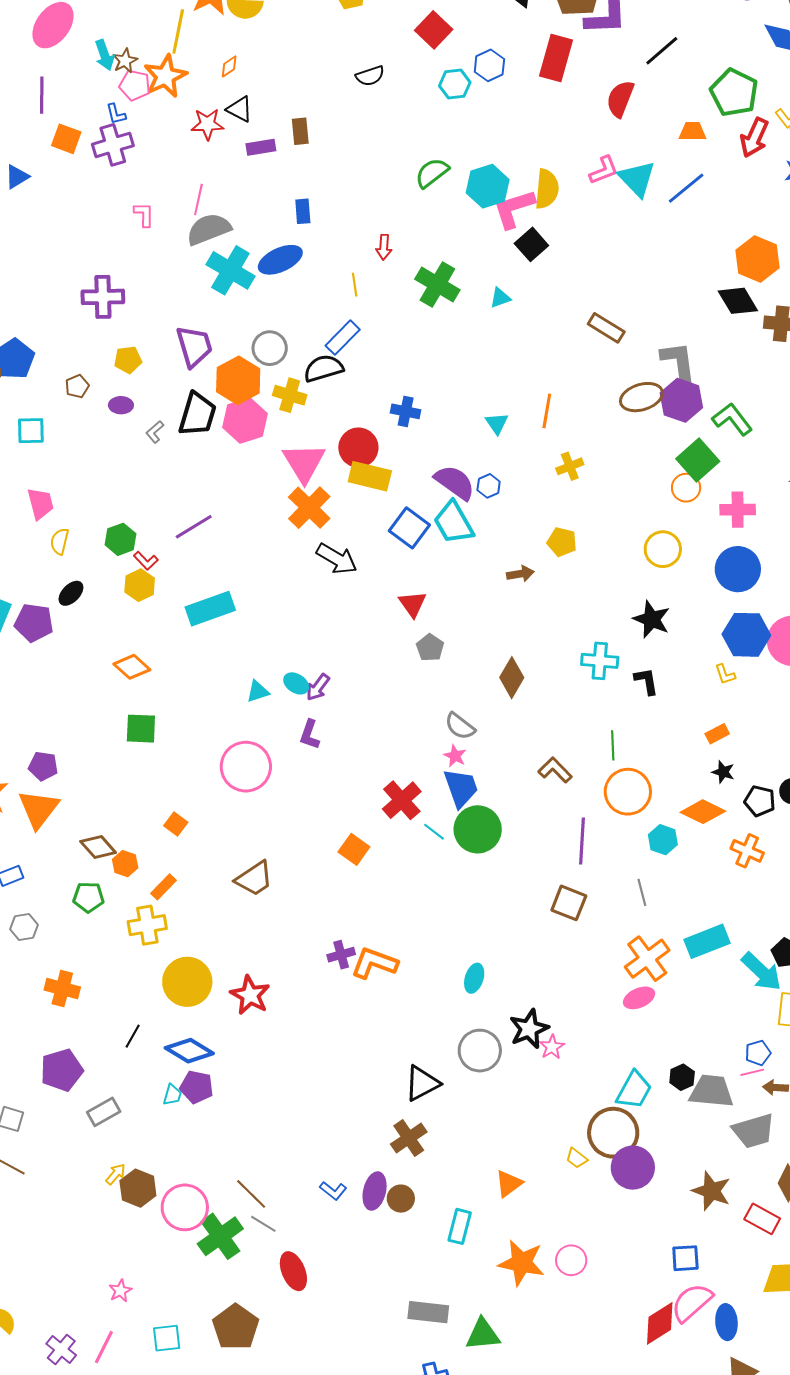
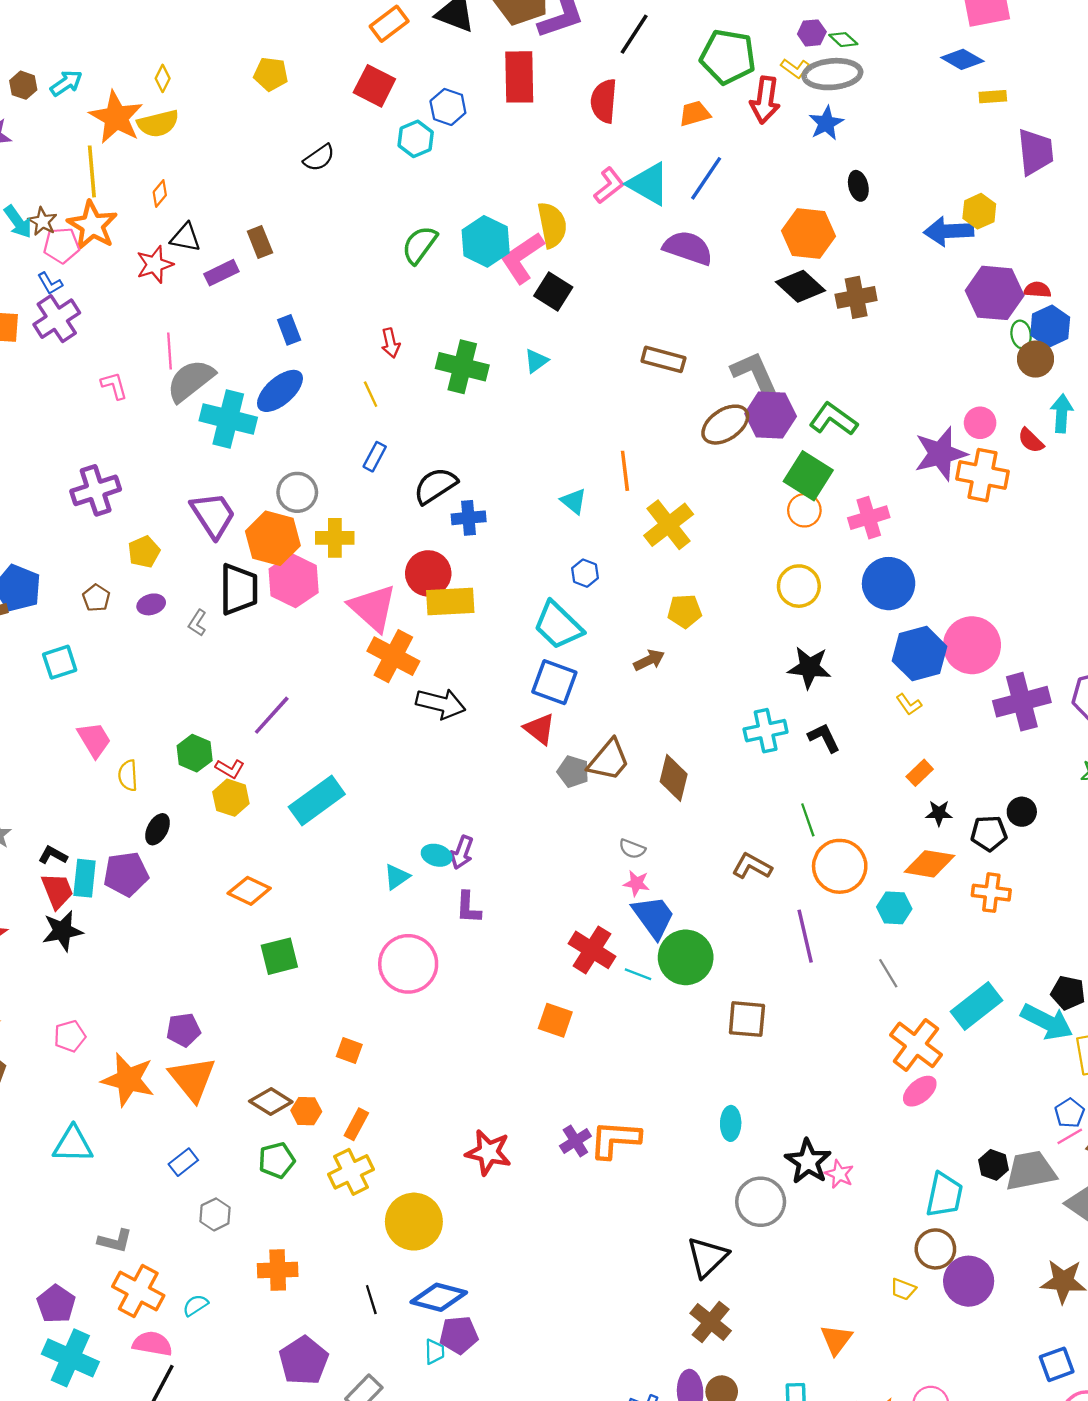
blue rectangle: (343, 338) -> (375, 457), size x0.7
black semicircle: (323, 368) -> (435, 486), moved
yellow cross: (570, 466) -> (669, 525), size x1.6
purple semicircle: (455, 482) -> (688, 248), moved
blue square: (409, 528) -> (554, 682), moved
gray semicircle: (460, 726) -> (632, 849), size x0.7
brown trapezoid: (254, 879) -> (609, 760), moved
brown square: (569, 903) -> (747, 1019), moved
red star: (250, 995) -> (488, 1152), moved
black line: (133, 1036) -> (371, 1300), turned -30
brown circle: (613, 1133) -> (935, 1249), size x0.7

